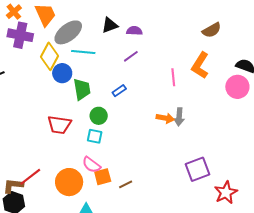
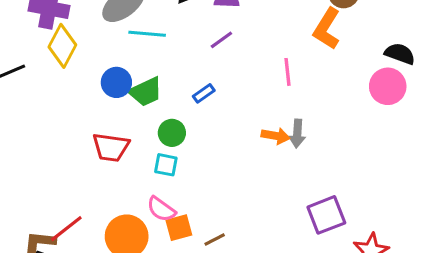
yellow diamond: (49, 56) -> (62, 46), moved
orange L-shape: (200, 65) -> (327, 29), moved
blue circle: (62, 73) -> (116, 82), moved
green trapezoid: (82, 89) -> (146, 92), turned 75

